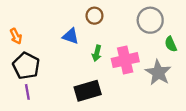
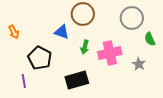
brown circle: (94, 16) -> (83, 14), size x1.5
black pentagon: (26, 66) -> (40, 58), moved
gray star: (158, 73) -> (139, 64), size x0.6

